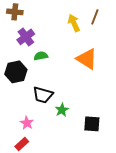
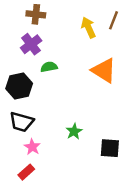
brown cross: (15, 12) -> (36, 14), moved
black trapezoid: (43, 95) -> (22, 122), moved

